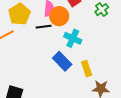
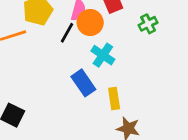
black line: (44, 27) -> (67, 33), turned -63

